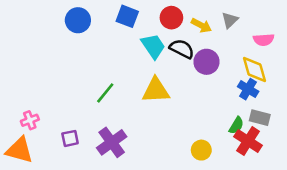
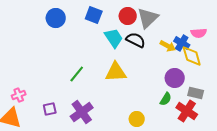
gray triangle: (230, 20) -> (148, 18), moved, size x1.6
yellow arrow: (201, 25) -> (168, 46), moved
purple circle: (206, 62) -> (175, 78), moved
blue cross: (248, 89) -> (182, 43), moved
green semicircle: (236, 125) -> (166, 99), moved
yellow circle: (201, 150) -> (137, 119), moved

